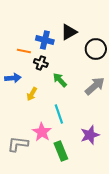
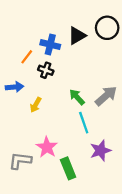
black circle: (96, 49) -> (107, 28), moved
orange line: (24, 51) -> (27, 57), turned -64
green arrow: (60, 80) -> (77, 97), moved
cyan line: (59, 114) -> (84, 123), moved

